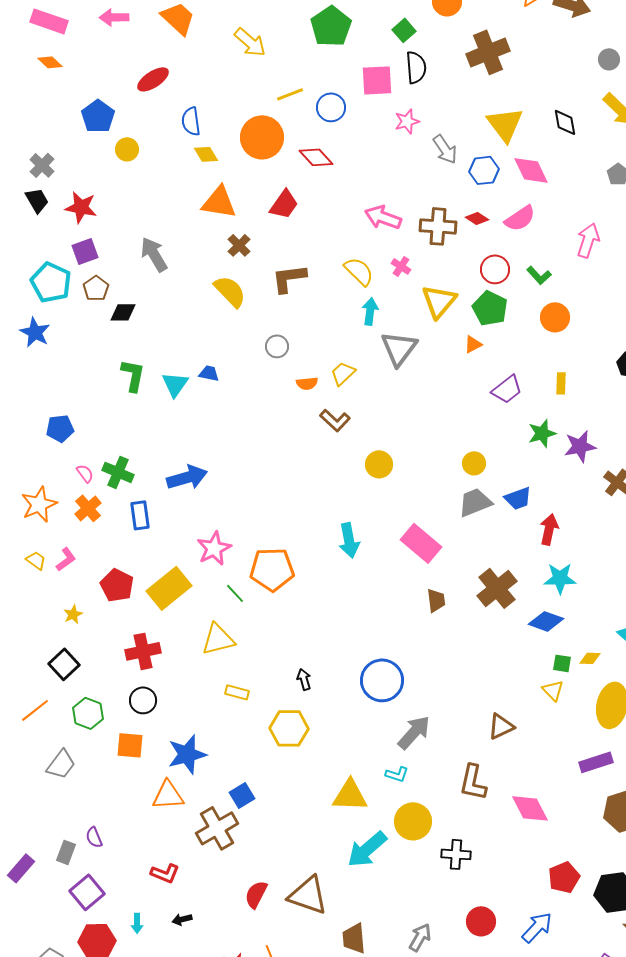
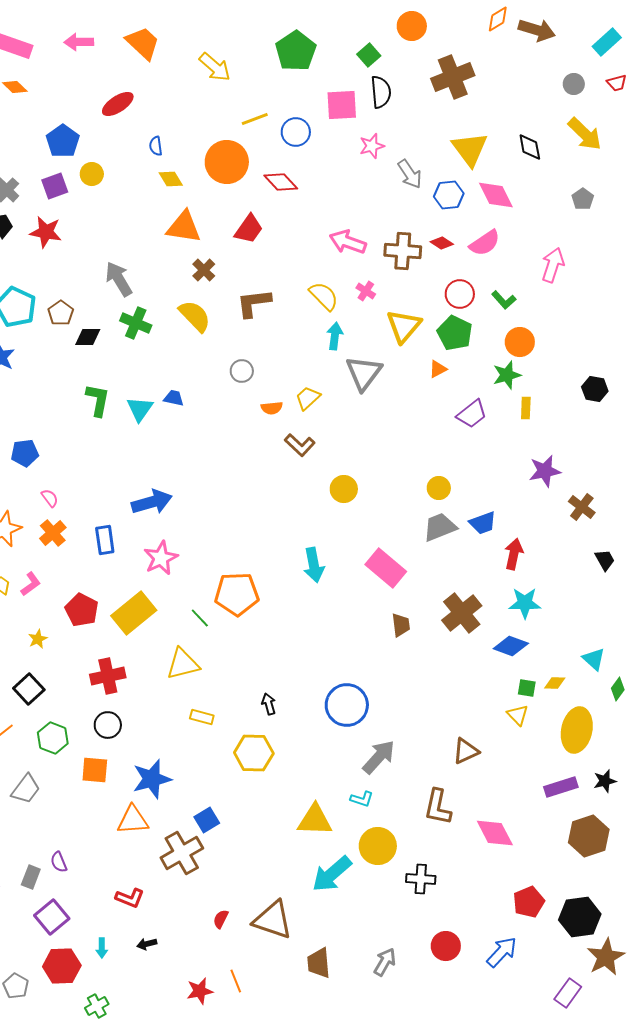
blue semicircle: (191, 121) -> (156, 146), size x0.7
purple square: (85, 251) -> (55, 186), moved
green star: (542, 433) -> (507, 375), moved
green cross: (118, 472) -> (136, 323), moved
pink star: (214, 548) -> (161, 558), moved
red semicircle: (256, 894) -> (221, 919), size x0.7

